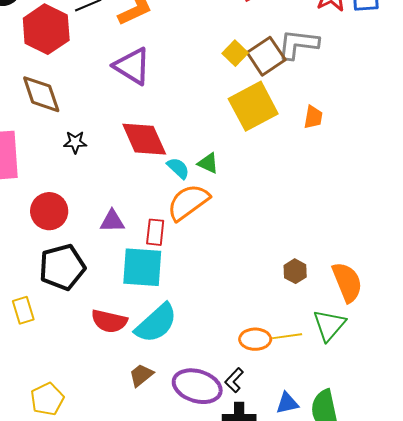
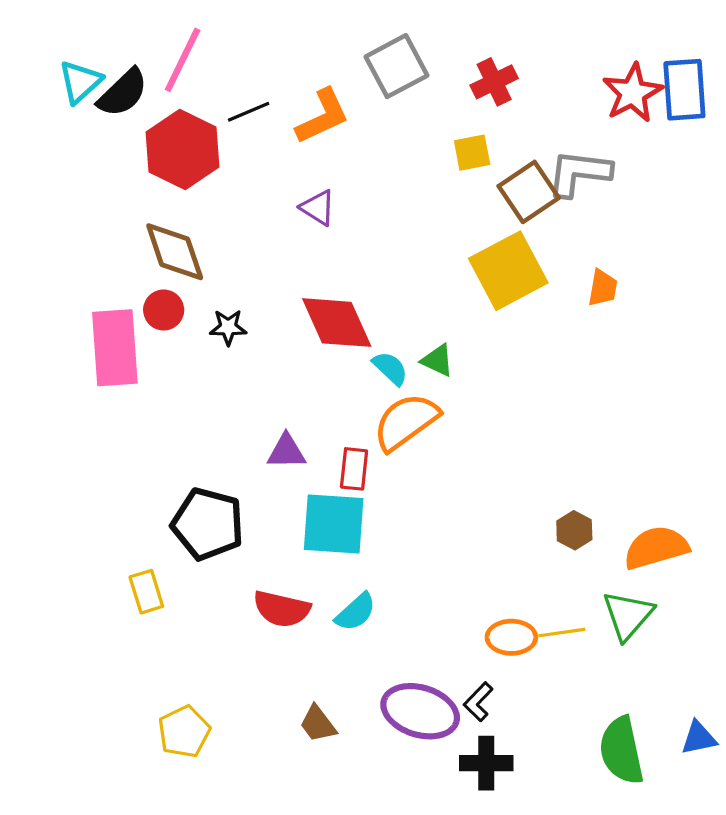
yellow square: (235, 53) -> (472, 153), moved, turned 35
purple triangle: (132, 66) -> (318, 208), size x0.6
red circle: (49, 211) -> (164, 310), moved, size x0.7
black pentagon: (62, 267) -> (208, 524), turned 30
orange semicircle: (347, 282) -> (656, 548), turned -84
cyan semicircle: (156, 323) -> (356, 612), size x0.6
brown trapezoid: (141, 375) -> (318, 724), moved, turned -88
blue triangle: (287, 403) -> (699, 738), moved

